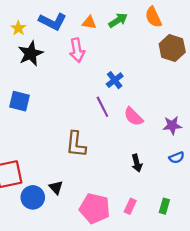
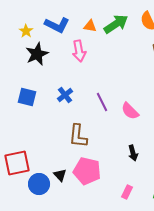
green arrow: (118, 20) -> (116, 24), size x1.4
blue cross: (115, 80) -> (65, 95), moved
pink pentagon: (95, 208) -> (87, 171), moved

